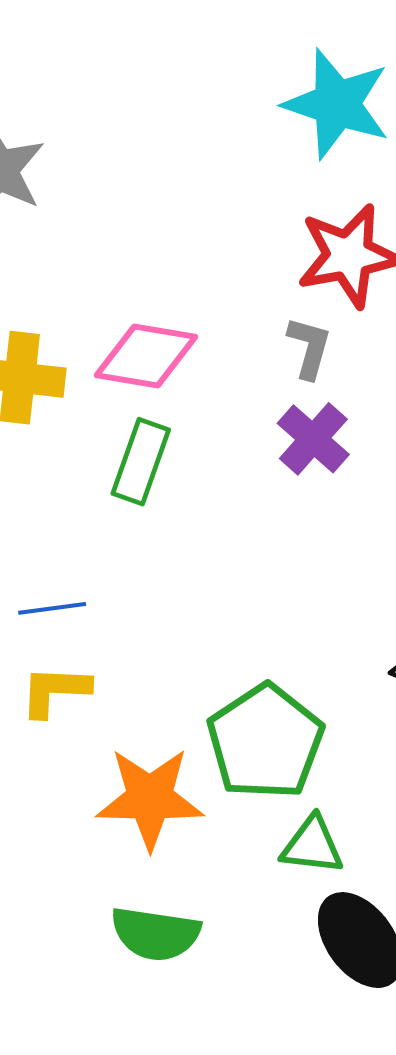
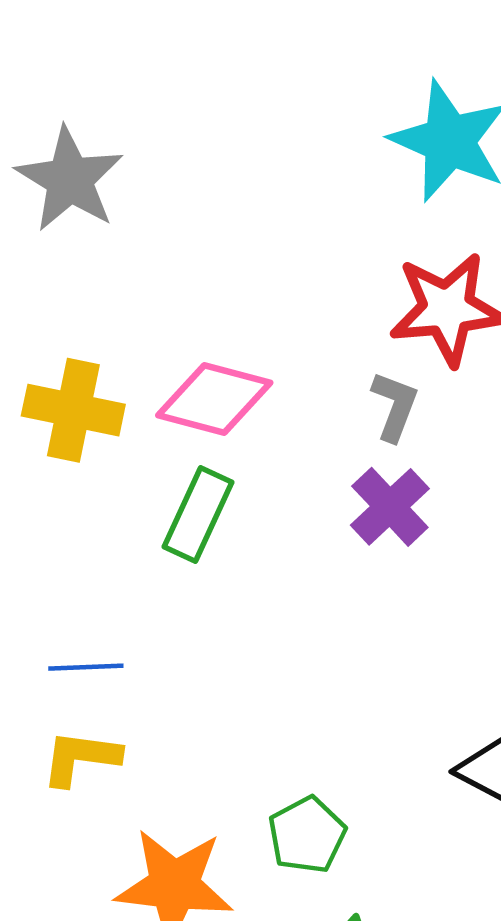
green pentagon: (265, 742) -> (307, 835), size x0.6

